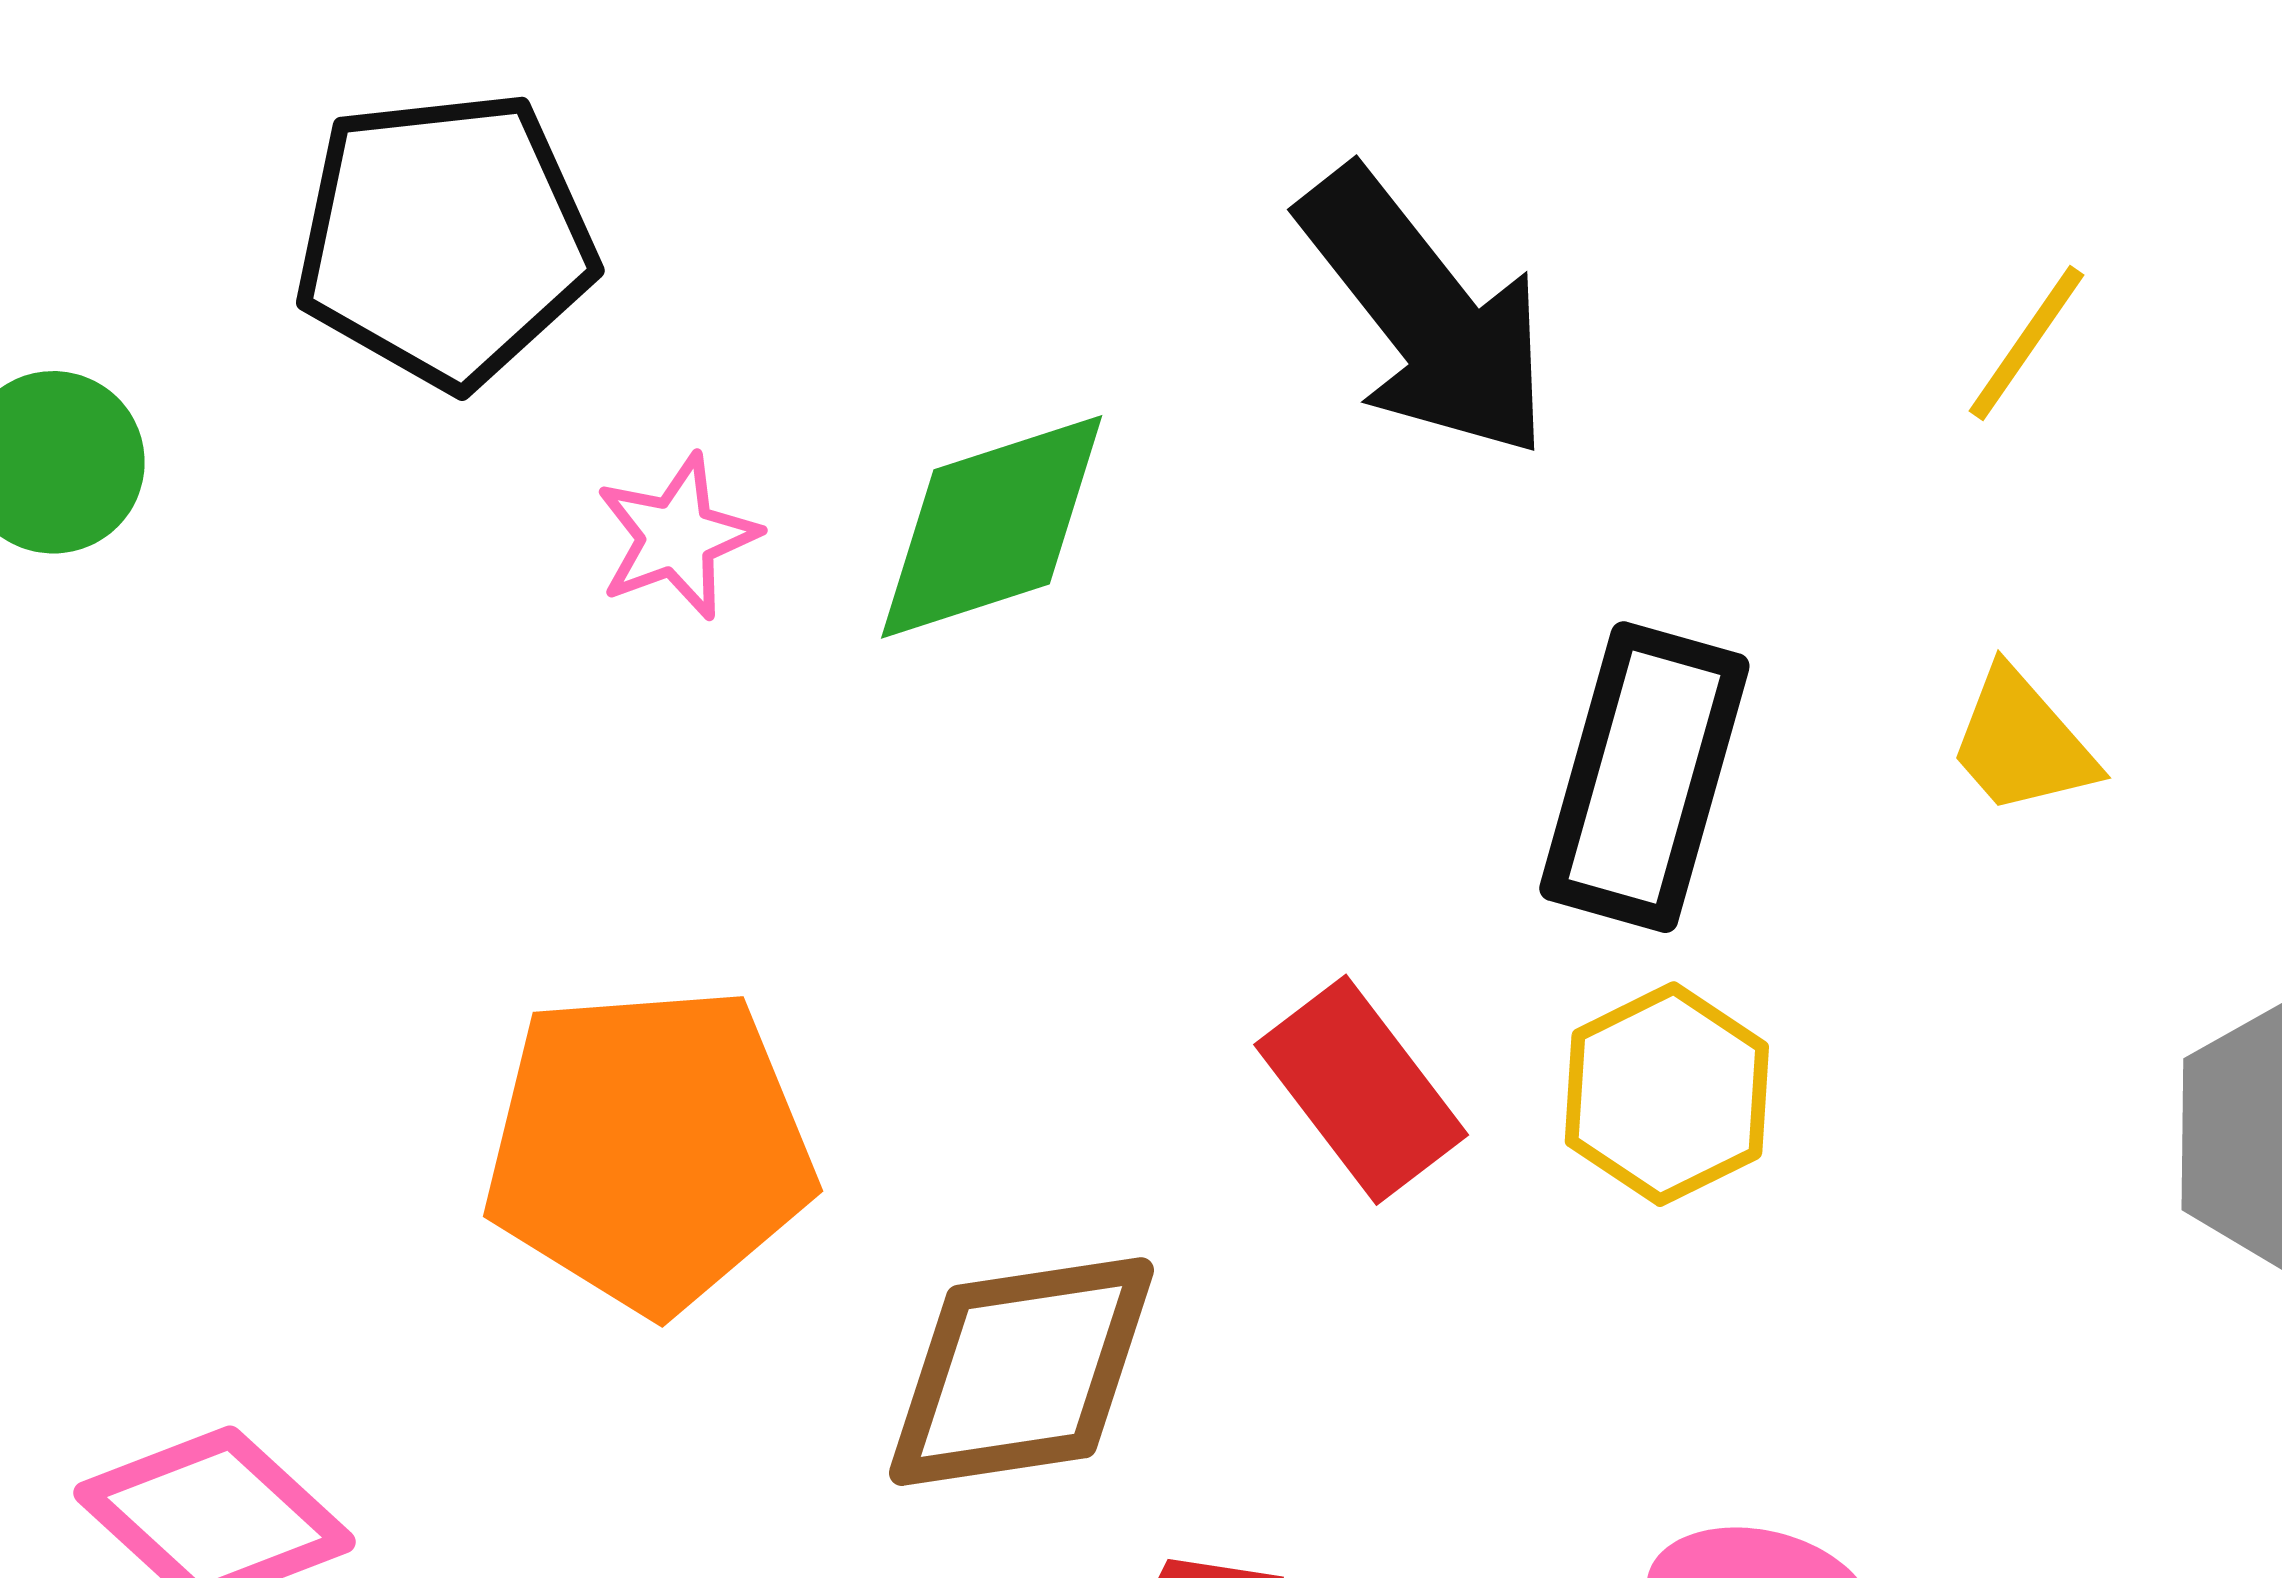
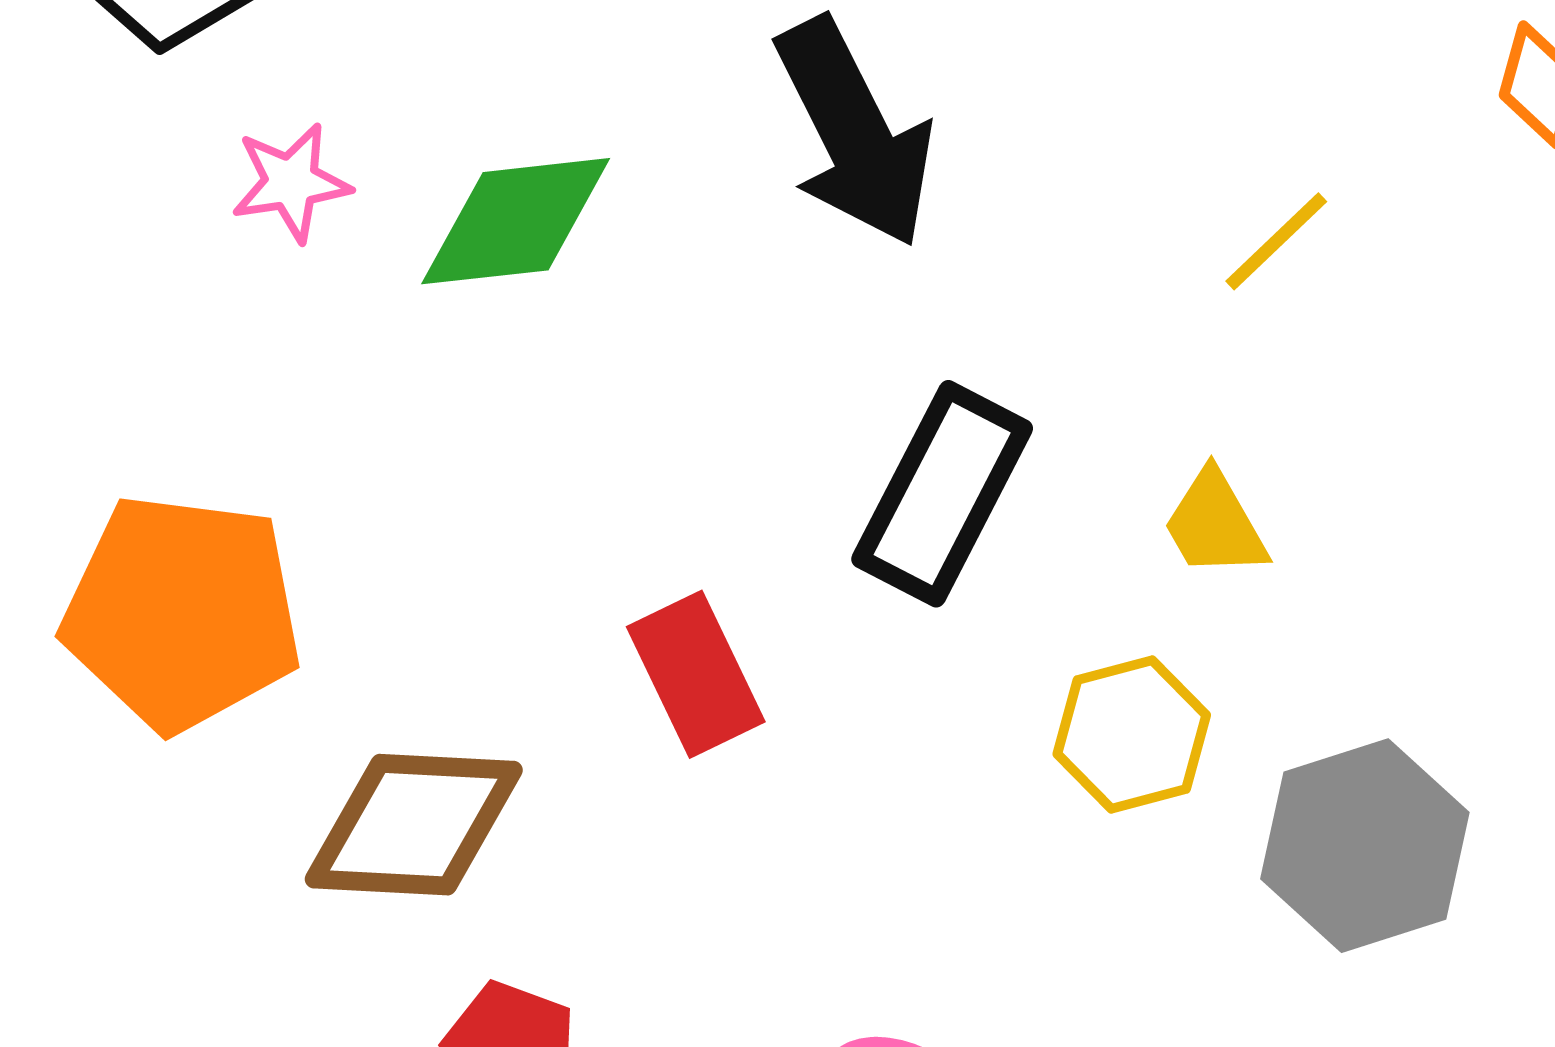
yellow hexagon: (1667, 1094) -> (1132, 734), moved

